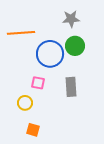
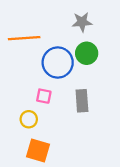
orange square: (33, 130) -> (38, 150), size x1.5

